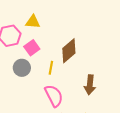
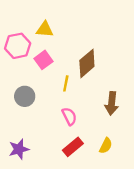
gray circle: (22, 68) -> (25, 96), moved
pink semicircle: (54, 96) -> (69, 116), size x0.7

